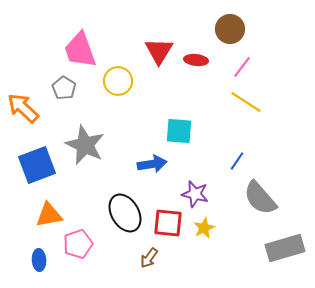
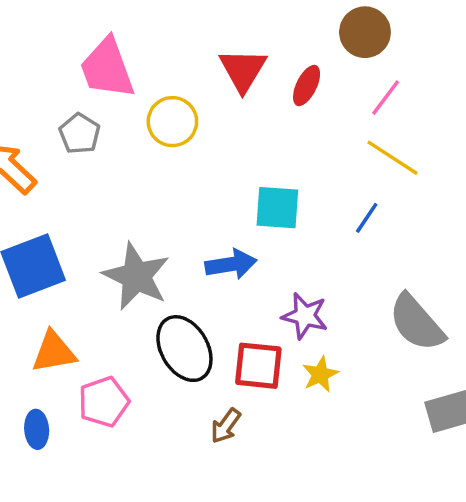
red ellipse: (196, 60) -> (307, 85), turned -70
gray star: (85, 145) -> (136, 276), moved
blue line: (237, 161) -> (367, 218), moved

